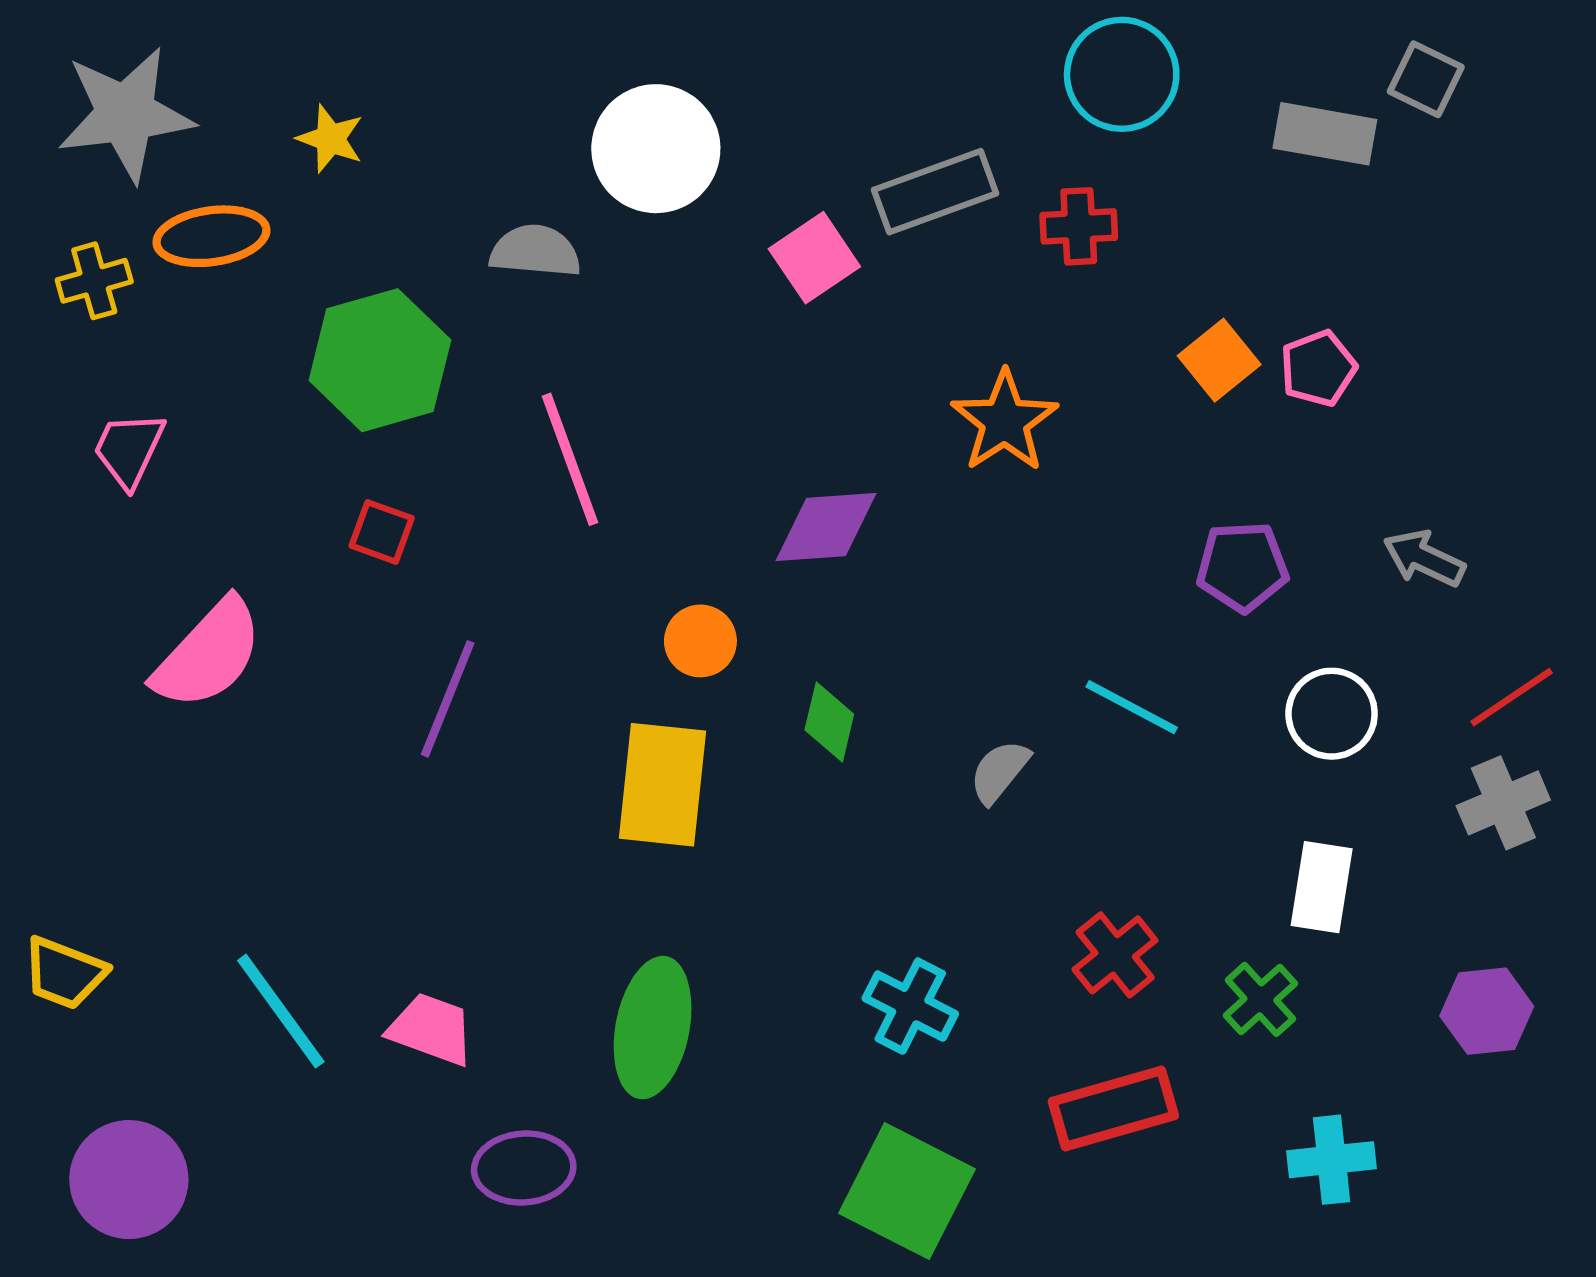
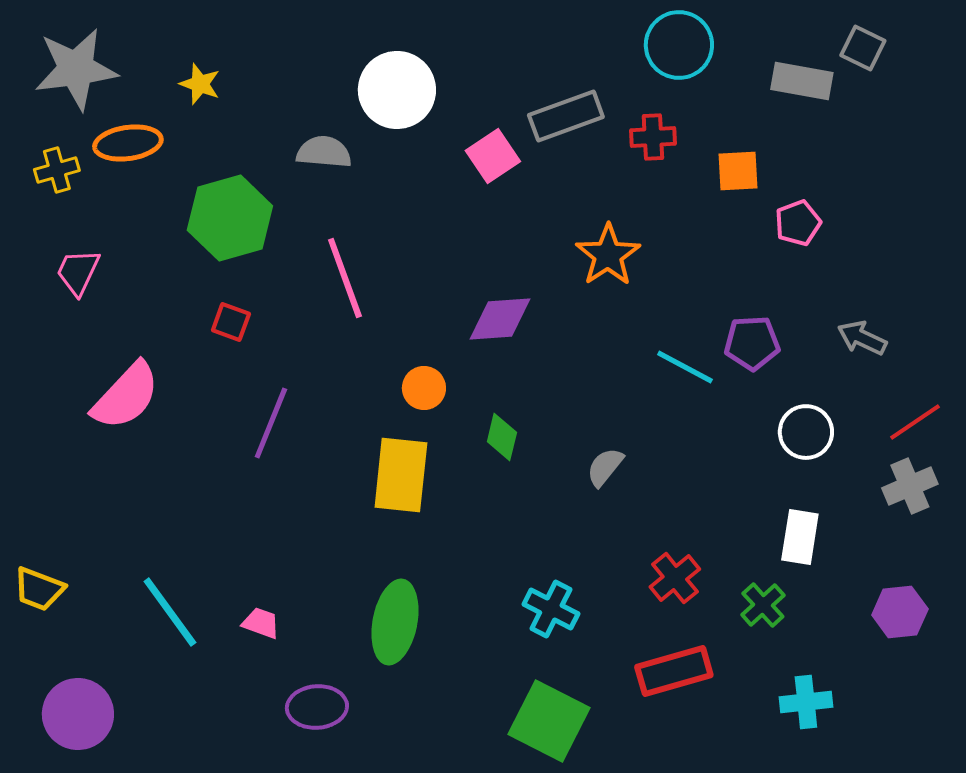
orange square: (1219, 360) -> (738, 171), moved, turned 36
cyan line: (1132, 707) -> (685, 367), moved
pink trapezoid: (431, 1029) -> (261, 623), size x0.7

